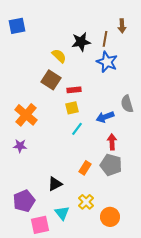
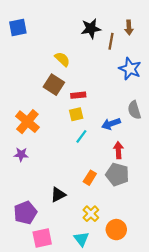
black star: (81, 42) -> (91, 29), moved
blue star: (107, 62) -> (130, 69), moved
cyan triangle: (62, 213) -> (81, 239), moved

